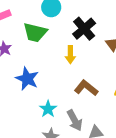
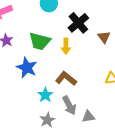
green trapezoid: (35, 32) -> (40, 41), moved
brown L-shape: (86, 88) -> (66, 79), moved

